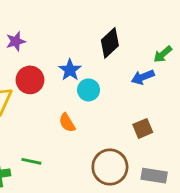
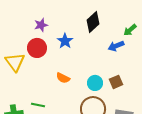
purple star: (16, 41) -> (41, 25), moved
cyan circle: (89, 90) -> (95, 83), moved
orange semicircle: (67, 123) -> (63, 78), turned -32

